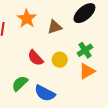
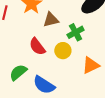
brown triangle: (55, 27) -> (51, 20), moved
green cross: (85, 50) -> (76, 32), moved

